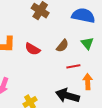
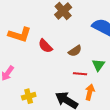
green triangle: (87, 43) -> (98, 65), moved

